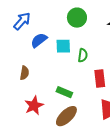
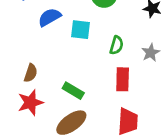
green semicircle: (83, 55) -> (117, 45), moved
brown semicircle: (24, 73) -> (31, 73), moved

